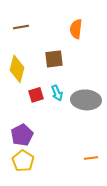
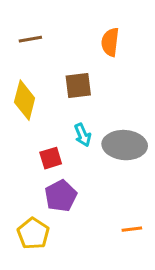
red square: (36, 95) -> (51, 158), moved
purple pentagon: (22, 135) -> (61, 196), moved

